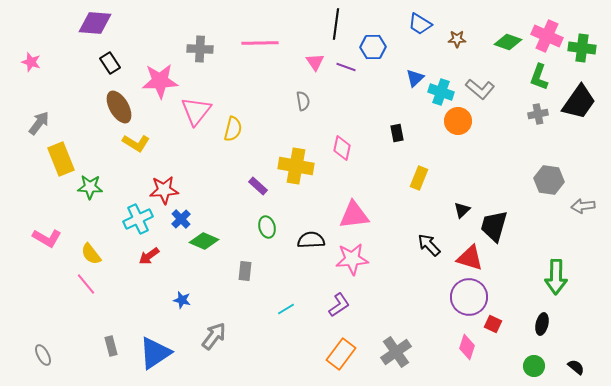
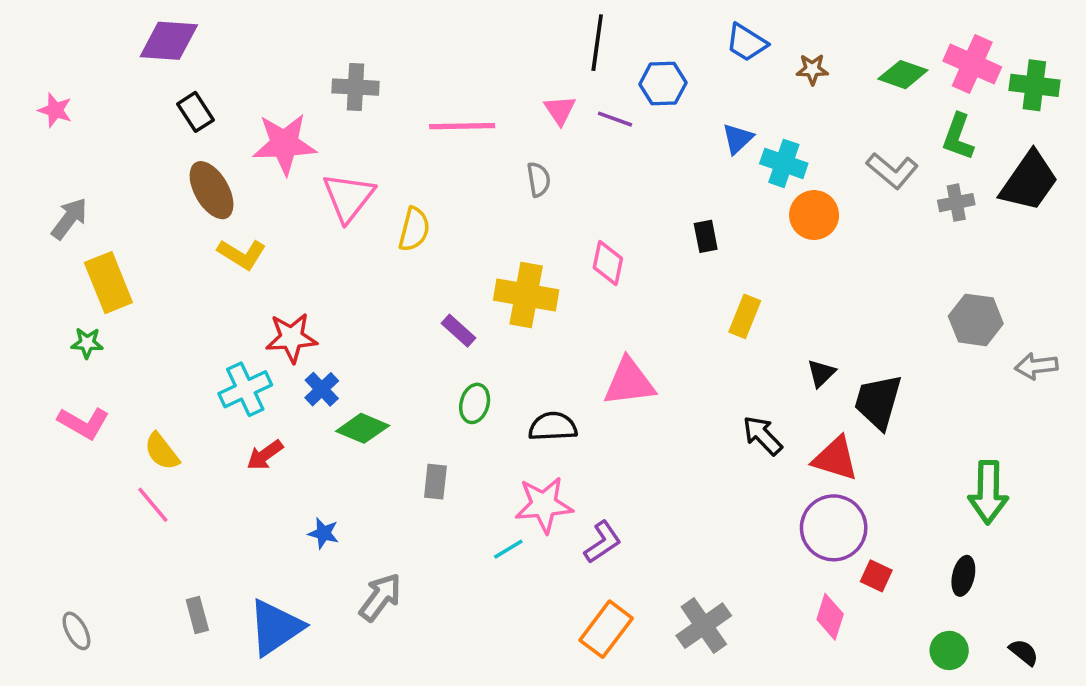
pink line: (260, 43) -> (462, 126), moved
gray L-shape: (480, 89) -> (892, 171), moved
green star: (90, 187) -> (87, 343), moved, size x0.7
green ellipse: (267, 227) -> (475, 403), turned 30
pink star: (352, 259) -> (544, 505), moved

